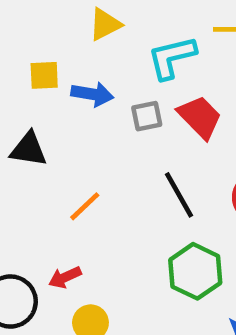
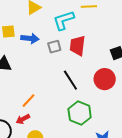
red trapezoid: (200, 117) -> (77, 46), turned -125
orange line: (85, 206) -> (28, 101), moved

